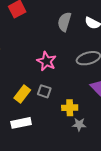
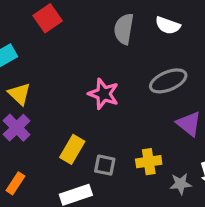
gray square: (44, 91) -> (105, 165), moved
gray star: (79, 124) -> (181, 184), moved

